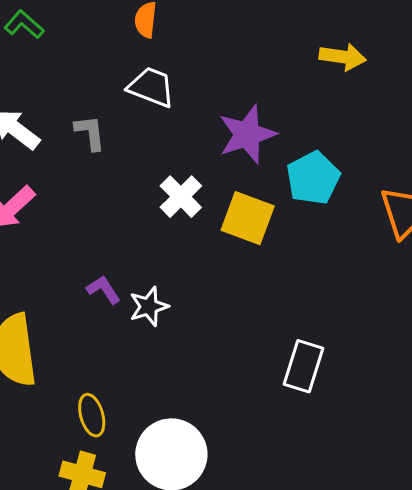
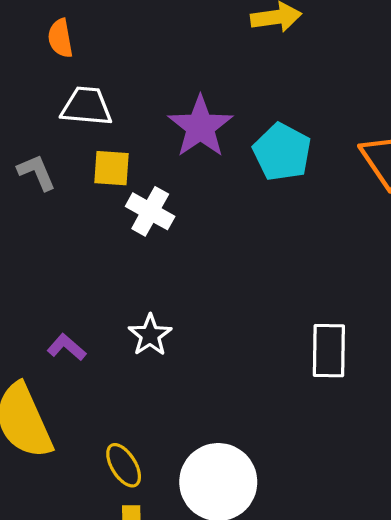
yellow square: (248, 218) -> (112, 168), moved, size x0.7
purple L-shape: (104, 290) -> (67, 347), moved

